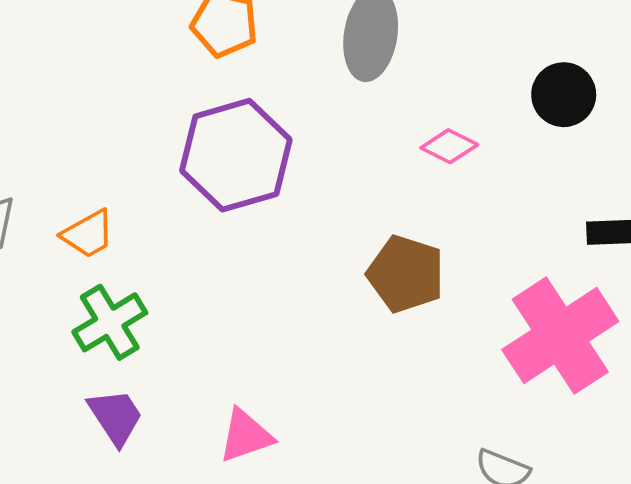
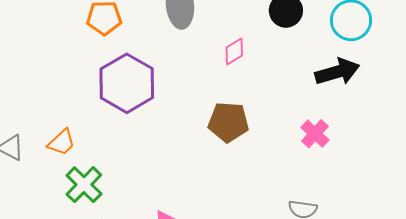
pink diamond: (449, 146) -> (234, 51), turned -44
pink cross: (560, 336) -> (315, 134), size x0.5

